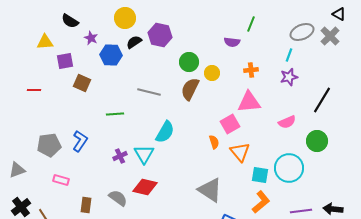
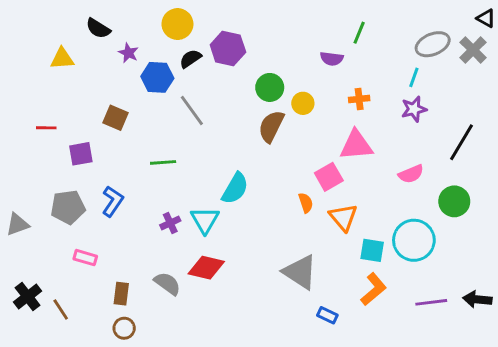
purple square: (65, 61) -> (81, 154), moved
gray line: (149, 92) -> (192, 111), moved, turned 40
gray triangle: (17, 170) -> (17, 224), moved

